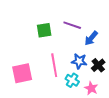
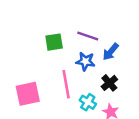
blue star: (79, 61) -> (85, 61), moved
black cross: (98, 65) -> (109, 83), moved

